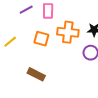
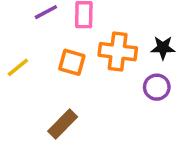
brown rectangle: (36, 74) -> (63, 124), turned -72

